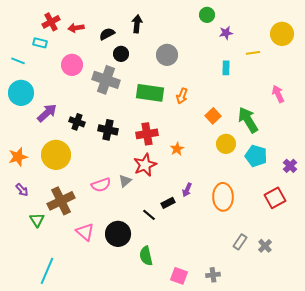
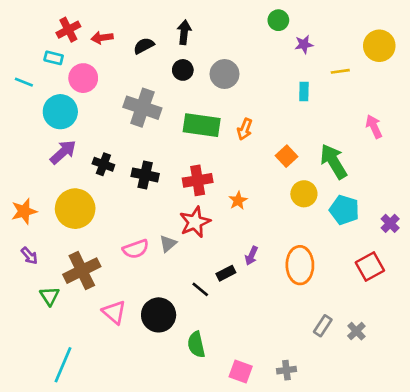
black circle: (121, 54) -> (183, 70), moved
pink circle: (72, 65) -> (83, 78), moved
cyan circle: (21, 93) -> (60, 112), moved

